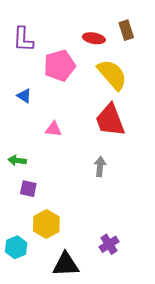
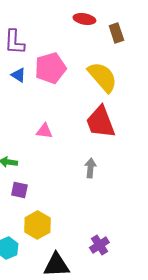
red ellipse: (94, 38) -> (84, 19), moved
blue triangle: (24, 96) -> (18, 75), moved

